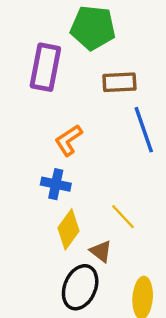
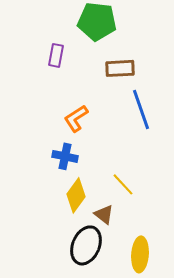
purple rectangle: (45, 67) -> (56, 55), size x0.6

